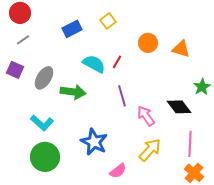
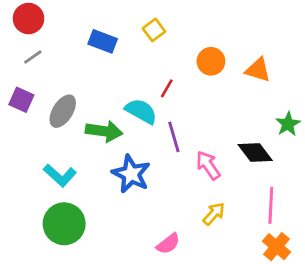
blue rectangle: (72, 29) -> (103, 41), turned 48
cyan semicircle: (94, 64) -> (141, 111), moved
blue star: (94, 142) -> (131, 174), moved
yellow arrow: (150, 150) -> (214, 214), size x0.7

